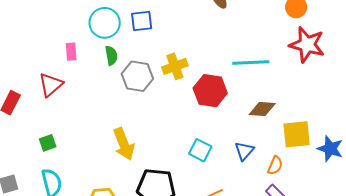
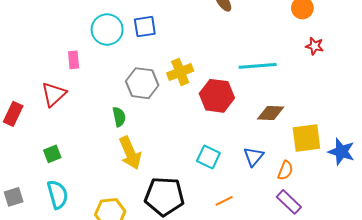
red star: (307, 45) -> (315, 46), size x0.5
green semicircle: (111, 56) -> (119, 117), moved

